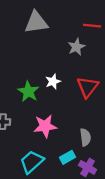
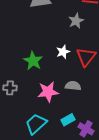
white star: (53, 81) -> (63, 52), moved
gray semicircle: (85, 137) -> (73, 86), moved, turned -77

